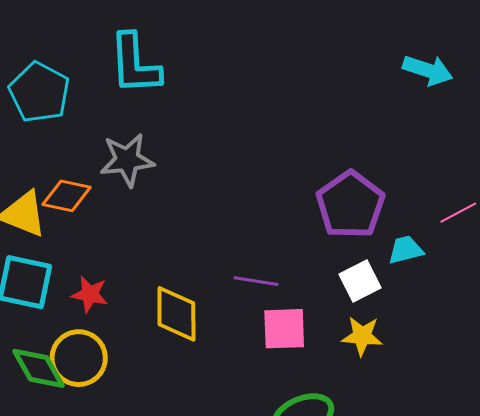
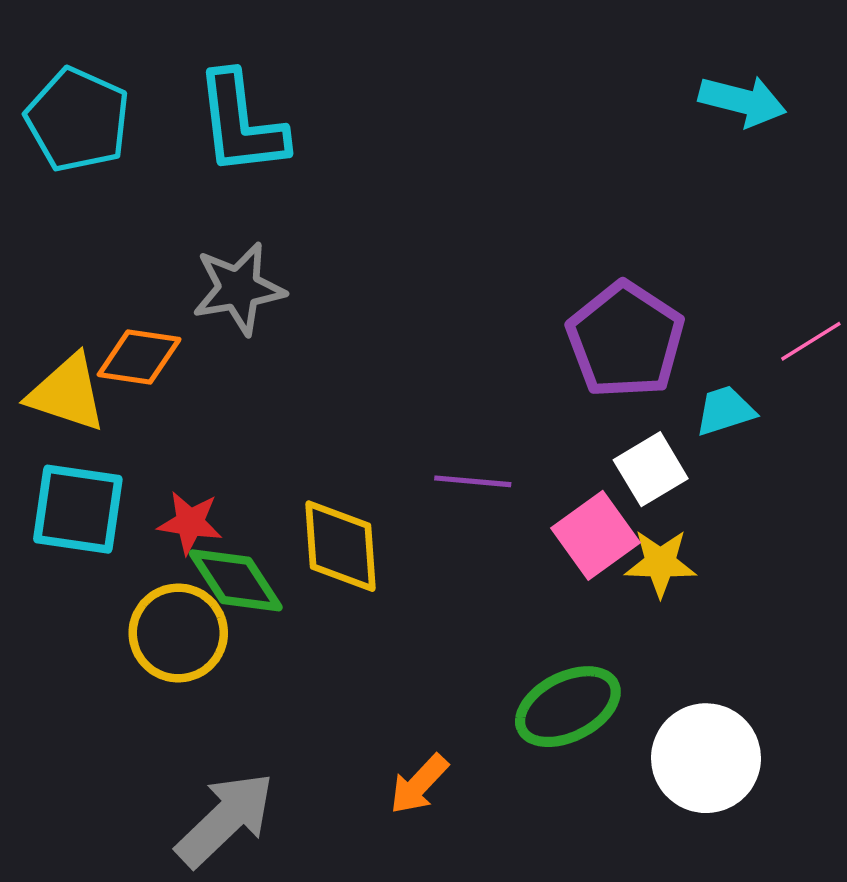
cyan pentagon: (39, 92) -> (78, 120), moved
pink square: (284, 329) -> (596, 535), moved, turned -30
green diamond: (39, 368) -> (236, 580), moved

